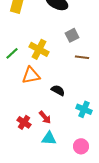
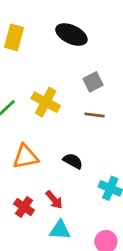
brown line: (82, 57) -> (94, 115), moved
orange triangle: (31, 75) -> (25, 157), moved

